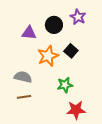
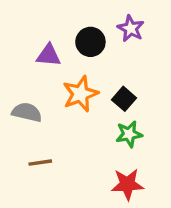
black square: (71, 51) -> (124, 99), moved
gray semicircle: (23, 77) -> (27, 112), moved
green star: (65, 85) -> (129, 134), moved

